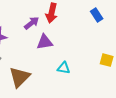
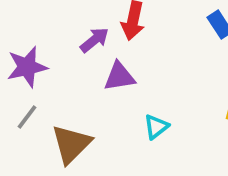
cyan triangle: (64, 68) -> (156, 127), turned -48

